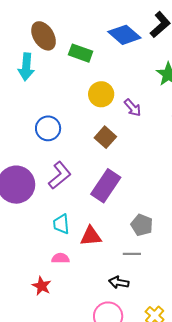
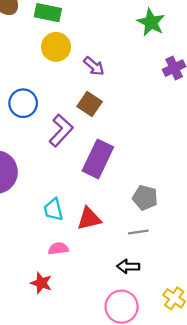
yellow circle: (101, 94) -> (56, 47), moved
purple arrow: (133, 108) -> (94, 66), moved
purple L-shape: (60, 175) -> (61, 131), moved

